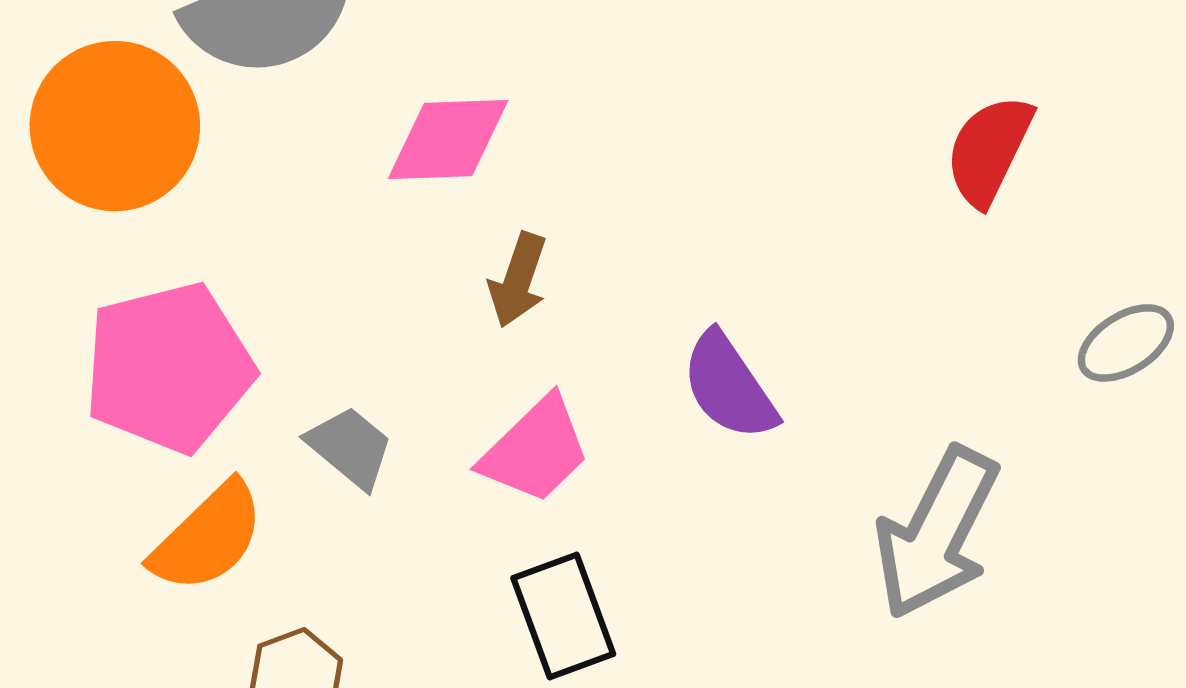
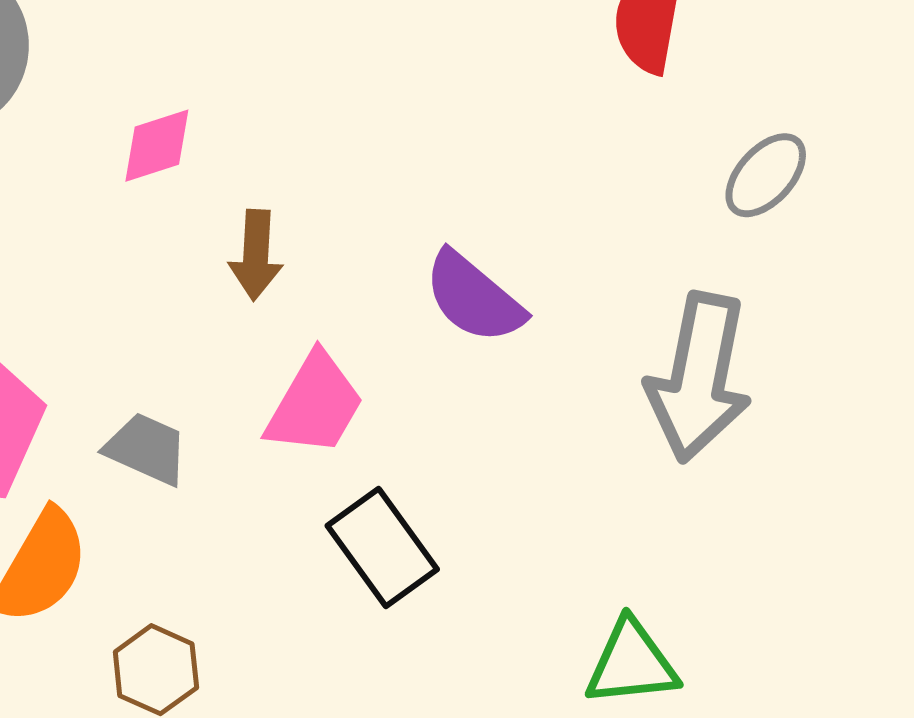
pink diamond: (448, 140) -> (157, 146), size x0.7
gray ellipse: (1126, 343) -> (766, 175), moved

